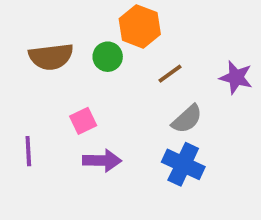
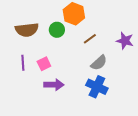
purple line: (28, 151) -> (23, 63), moved

